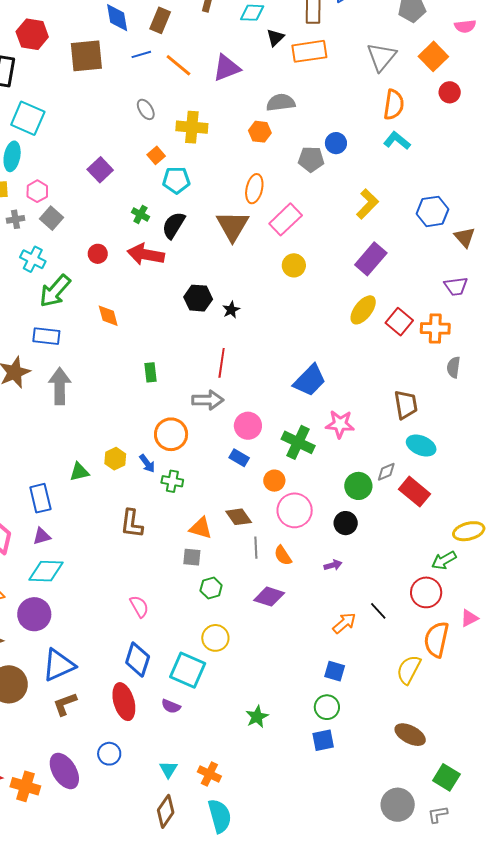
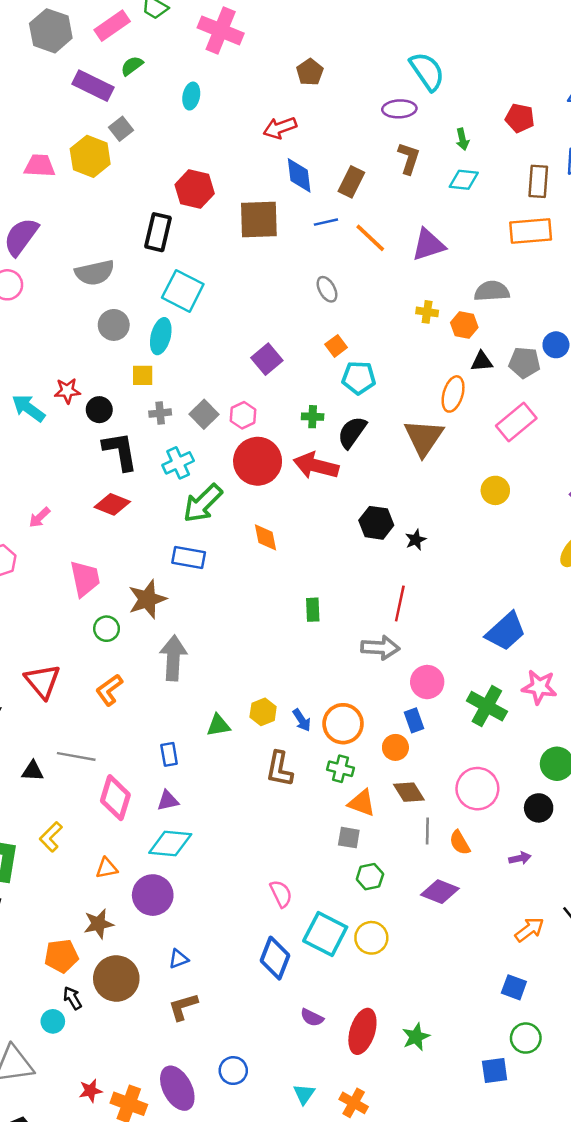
black triangle: (275, 38) -> (482, 361), moved, turned 36
yellow cross: (192, 127) -> (427, 312), moved, size x0.6
pink hexagon: (37, 191) -> (243, 415), moved
green cross: (140, 214) -> (313, 417), turned -30
pink rectangle: (286, 219) -> (516, 422), moved
red circle: (98, 254) -> (258, 461), size x2.0
cyan cross: (33, 259) -> (178, 463), turned 35
gray arrow: (60, 386) -> (173, 658), moved
orange circle: (171, 434) -> (343, 724), moved
blue rectangle: (239, 458) -> (414, 720), turned 36
green cross: (172, 481) -> (341, 769), moved
orange circle: (274, 481) -> (395, 747), moved
blue rectangle: (40, 498) -> (169, 754), size x0.7
brown L-shape: (132, 524) -> (279, 769), moved
blue triangle: (59, 665) -> (178, 959), size x0.5
cyan square: (188, 670) -> (325, 934), moved
red ellipse: (124, 702) -> (362, 1031), moved, turned 30
green circle: (327, 707) -> (526, 1038), moved

